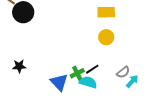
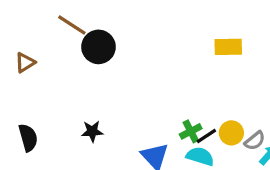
yellow circle: (106, 37) -> (231, 133), moved
green cross: (77, 73) -> (191, 131), moved

